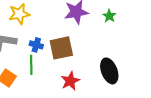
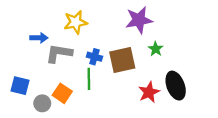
green star: (109, 16) -> (156, 49), moved
red star: (70, 81) -> (149, 92), moved

